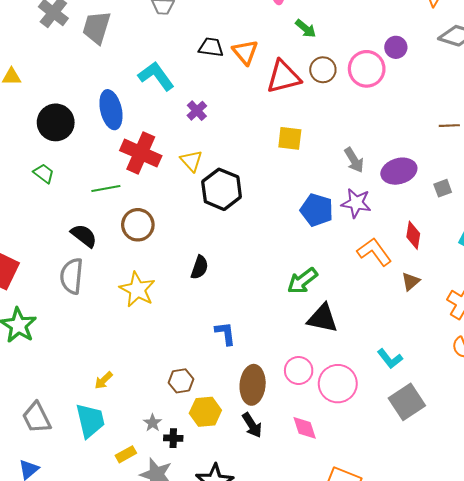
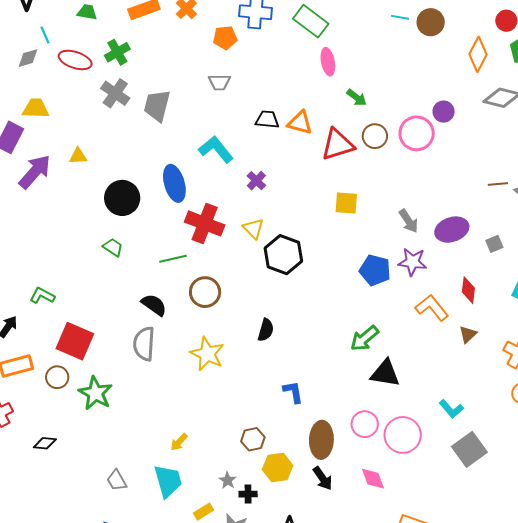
orange triangle: (245, 52) -> (300, 123), turned -32
gray trapezoid: (37, 418) -> (117, 480), size x0.7

